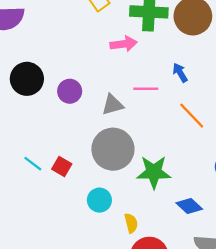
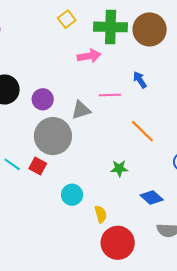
orange line: (192, 116) -> (142, 131), moved
gray circle: (113, 149) -> (53, 136), moved
green star: (154, 172) -> (119, 168), size x0.6

